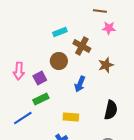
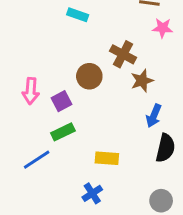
cyan rectangle: (60, 32) -> (78, 15), moved, turned 40
brown star: (106, 65) -> (142, 81), moved
blue arrow: (80, 84) -> (154, 116), moved

